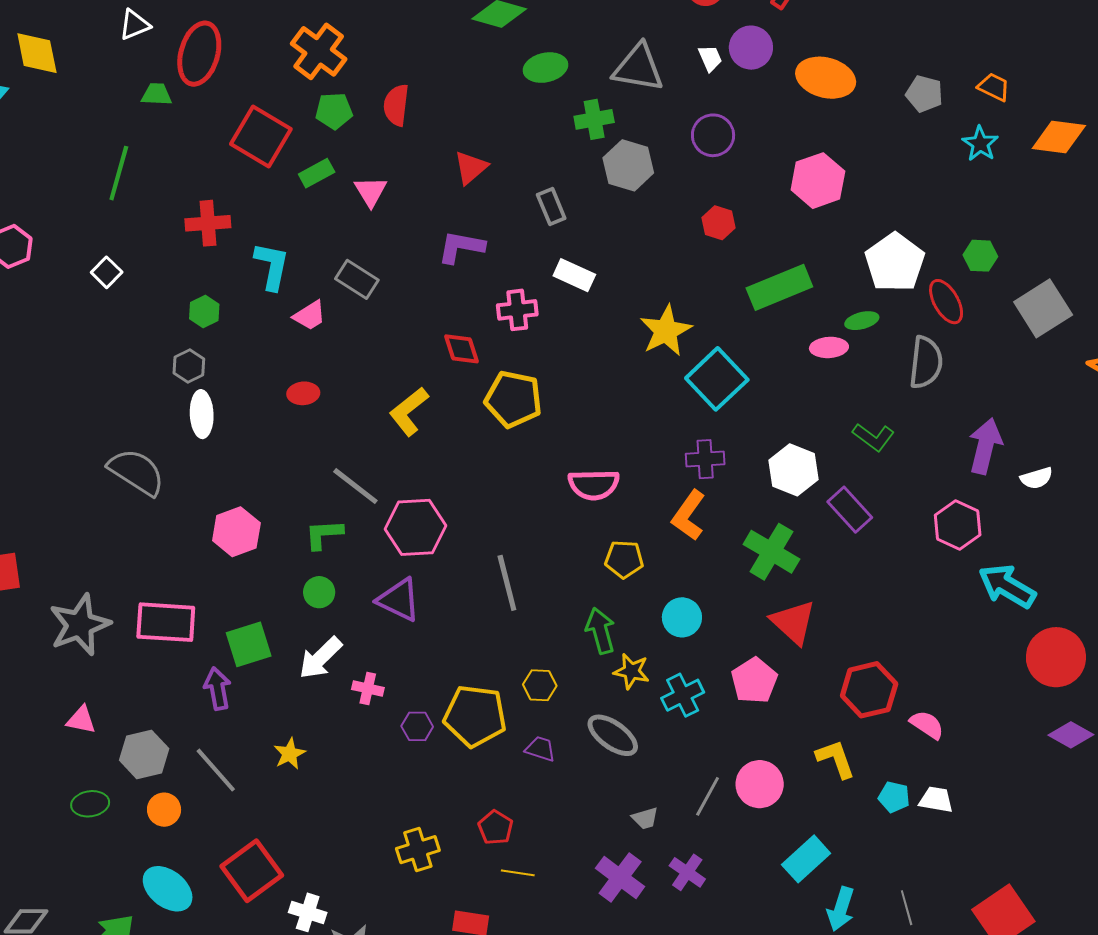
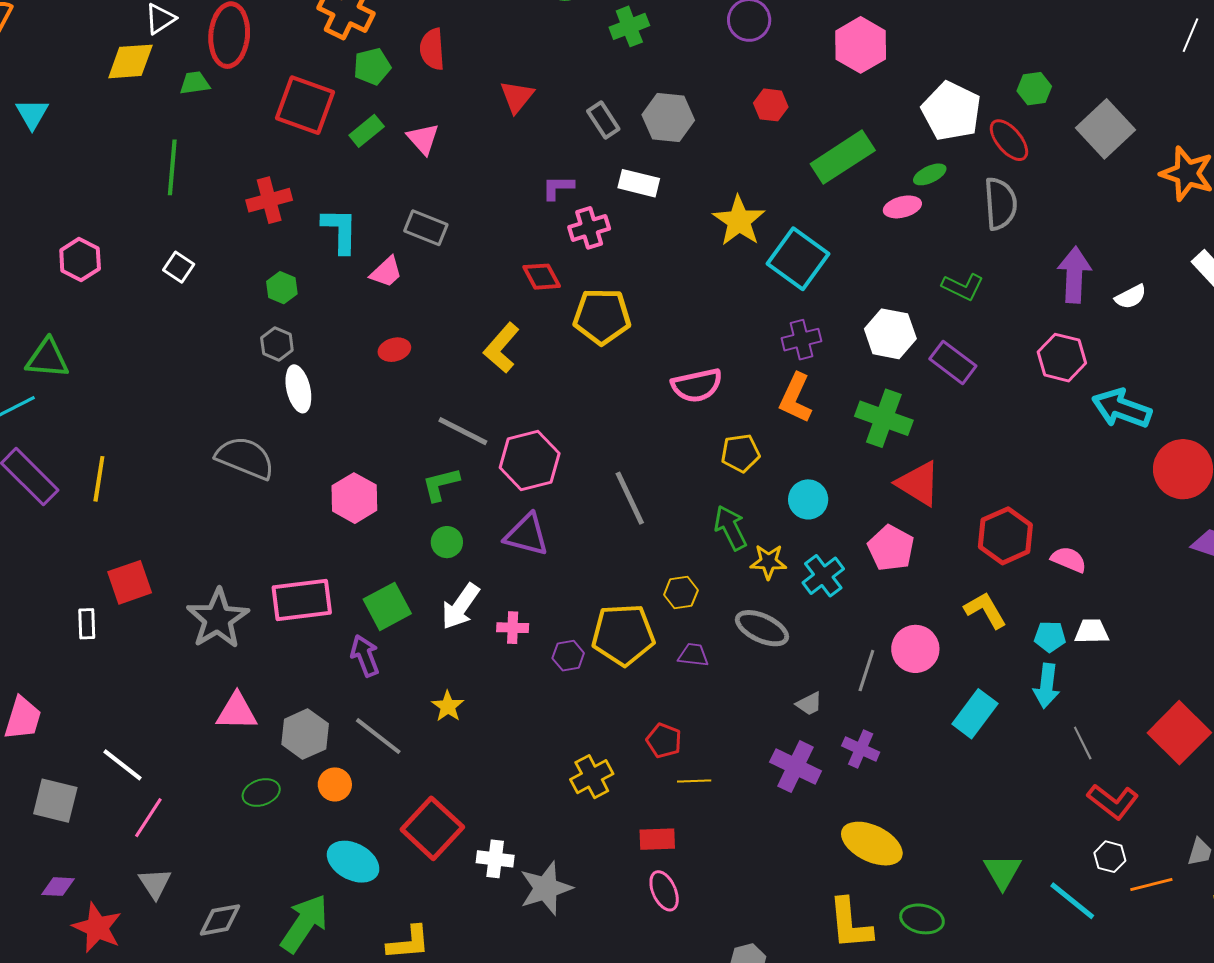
yellow diamond: (37, 53) -> (130, 61), moved, turned -72
gray hexagon: (628, 165) -> (668, 117), moved
purple L-shape: (461, 247) -> (558, 188), moved, size x0.7
pink triangle: (81, 720) -> (237, 712), size x1.4
cyan arrow: (841, 909) -> (1047, 686), moved

